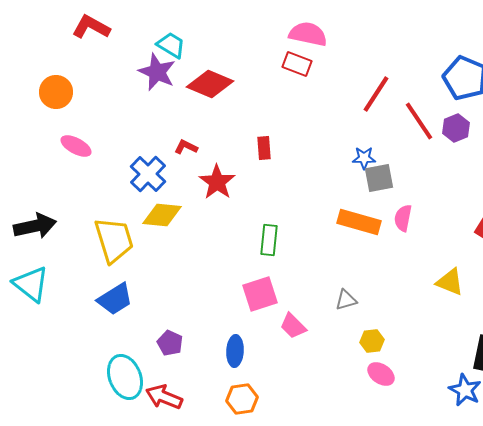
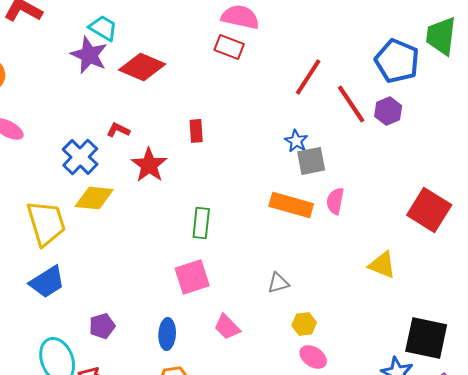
blue star: (364, 158) -> (296, 141), turned 30
pink trapezoid: (293, 326) -> (227, 327), moved
purple pentagon: (170, 343) -> (102, 326), turned 30

